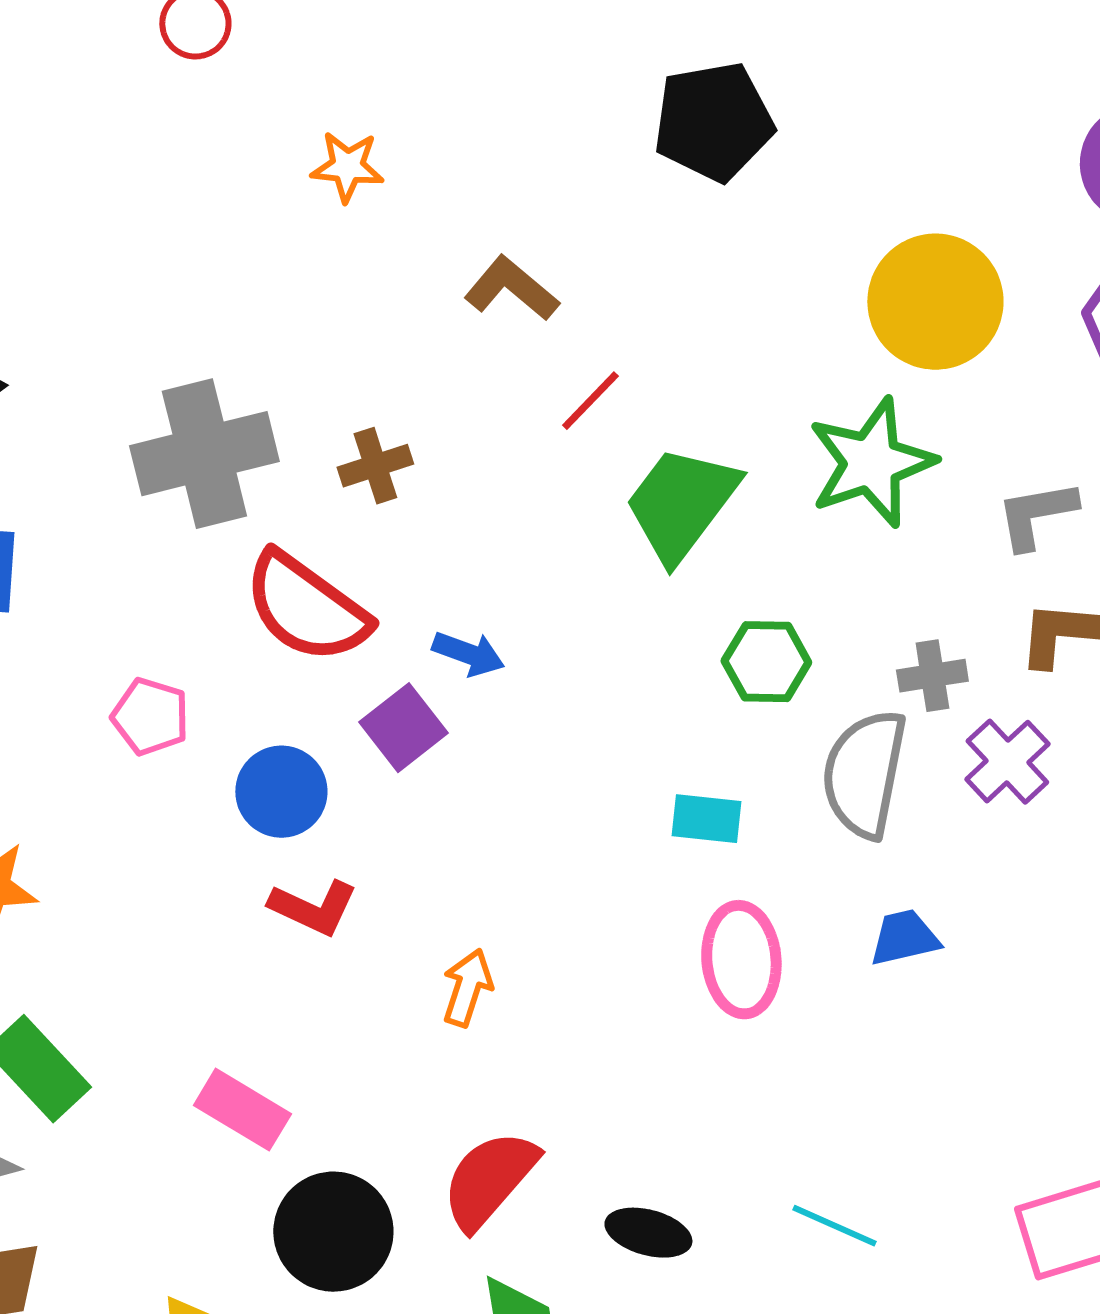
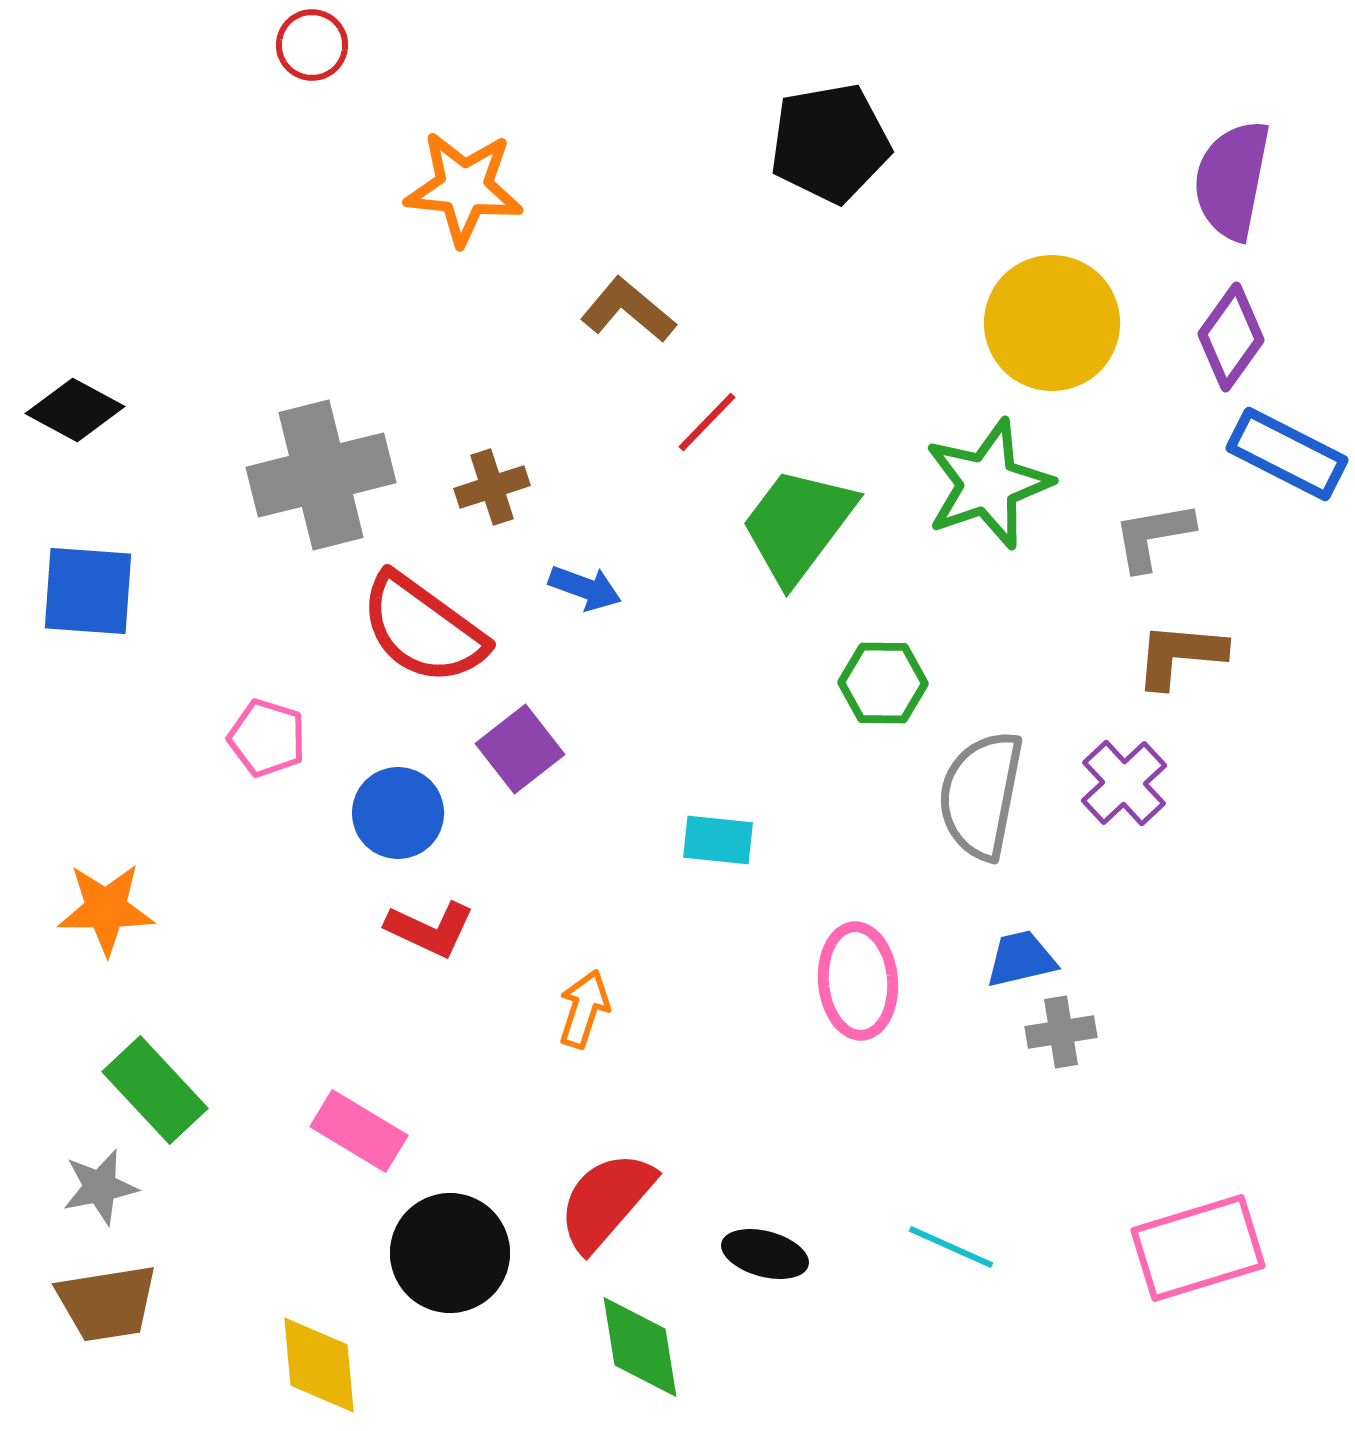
orange star: (347, 167) -> (464, 188), size x1.6
blue arrow: (468, 654) -> (585, 588), moved
gray cross: (932, 676) -> (1061, 1032), moved
cyan rectangle: (706, 819) -> (718, 840), moved

